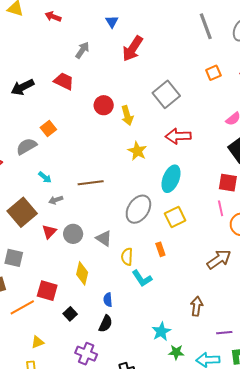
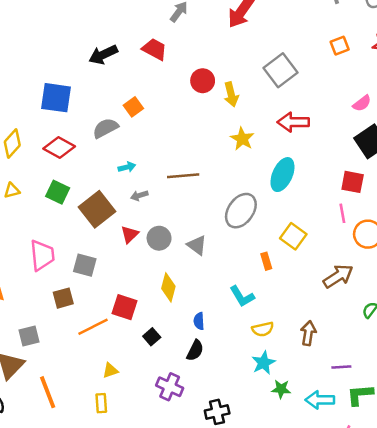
cyan arrow: (45, 177) -> (127, 167), turned -56
yellow square: (175, 217) -> (293, 236), moved, turned -30
yellow semicircle: (127, 257) -> (263, 329), moved, turned -108

